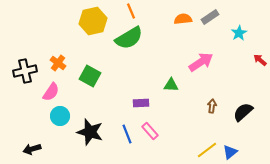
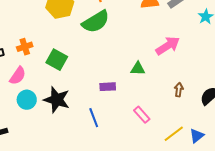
orange cross: (58, 63) -> (25, 47), turned 35
pink rectangle: (150, 131) -> (142, 115), moved
black star: (90, 132) -> (57, 100), moved

